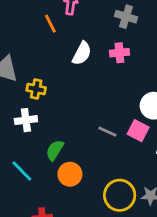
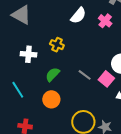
pink cross: (119, 53) -> (105, 21), turned 32
yellow cross: (36, 89) -> (57, 45), moved
green semicircle: (55, 150) -> (53, 74), moved

